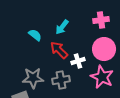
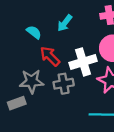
red arrow: (59, 50) -> (50, 56), moved
white cross: (78, 61) -> (83, 62), size x1.6

